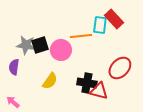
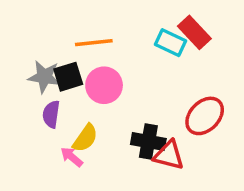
cyan rectangle: (100, 25) -> (171, 43), turned -72
orange line: (81, 36) -> (94, 43), moved
purple semicircle: (14, 67) -> (51, 114), moved
pink arrow: (13, 102) -> (72, 157), moved

